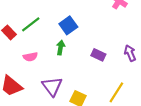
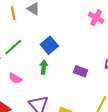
pink semicircle: (30, 57) -> (15, 78), turned 48

